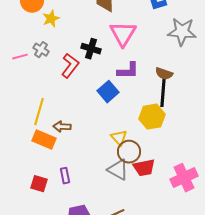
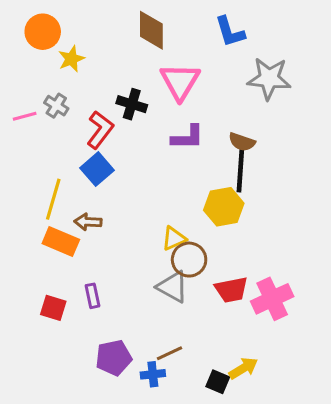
blue square: (108, 92) -> (97, 169), moved
yellow triangle: (119, 138) -> (174, 238), turned 48
red trapezoid: (144, 168) -> (231, 290), moved

